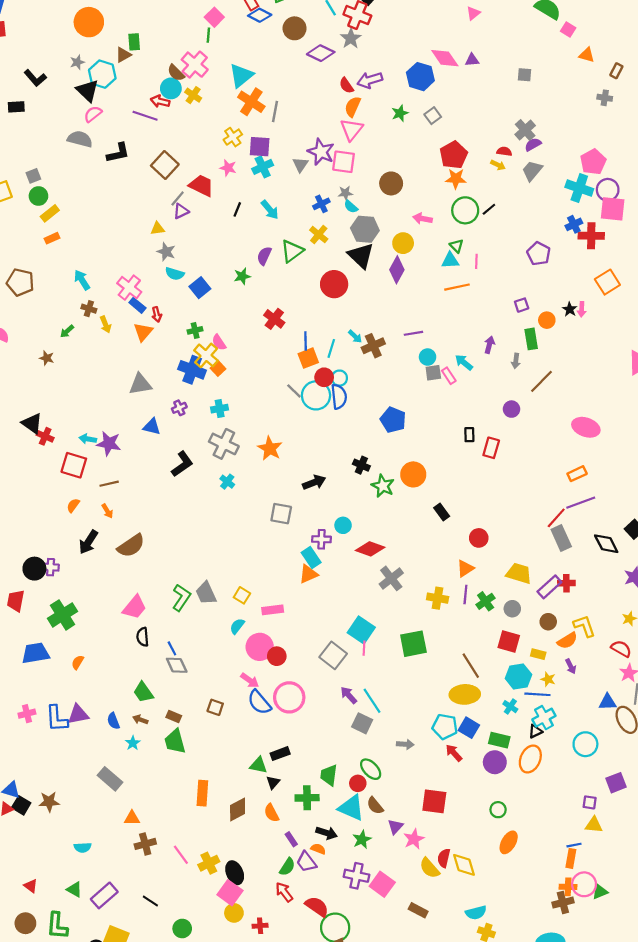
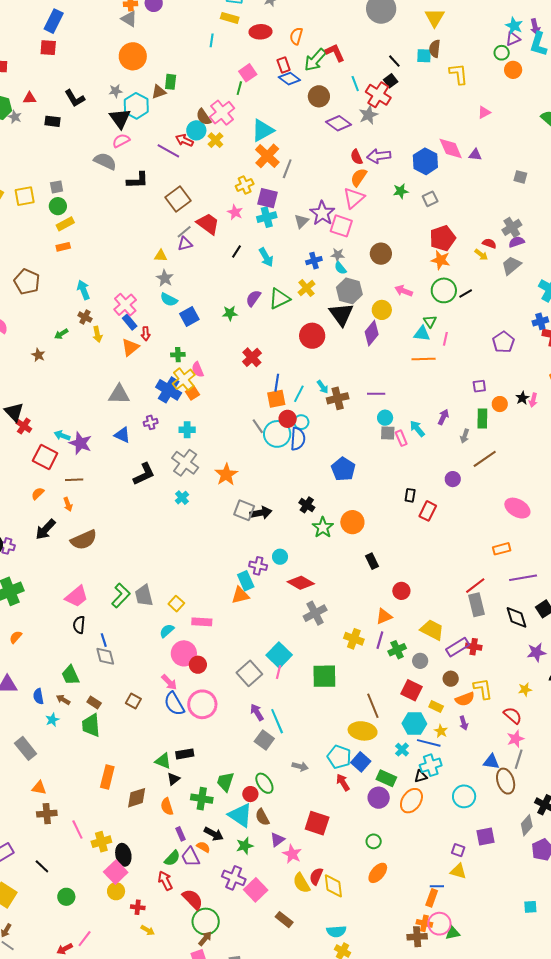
purple line: (581, 503) -> (523, 578), moved
gray square: (281, 514) -> (244, 510), moved
pink star: (414, 839) -> (292, 854), turned -30

